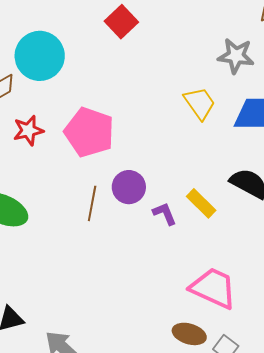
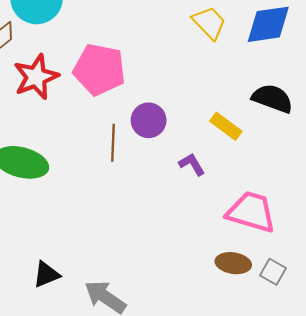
red star: (28, 130) -> (36, 77), size x1.4
purple L-shape: (165, 214) -> (192, 164), moved

